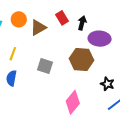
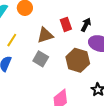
red rectangle: (62, 18) -> (66, 24), moved
brown triangle: (38, 28) -> (45, 35), moved

